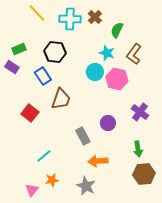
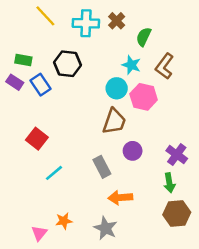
green rectangle: (19, 49) -> (23, 60), turned 32
blue rectangle: (43, 76) -> (41, 85), moved
brown trapezoid: (61, 99) -> (114, 121), moved
purple cross: (140, 112) -> (177, 155), moved
cyan line: (44, 156) -> (54, 173), moved

